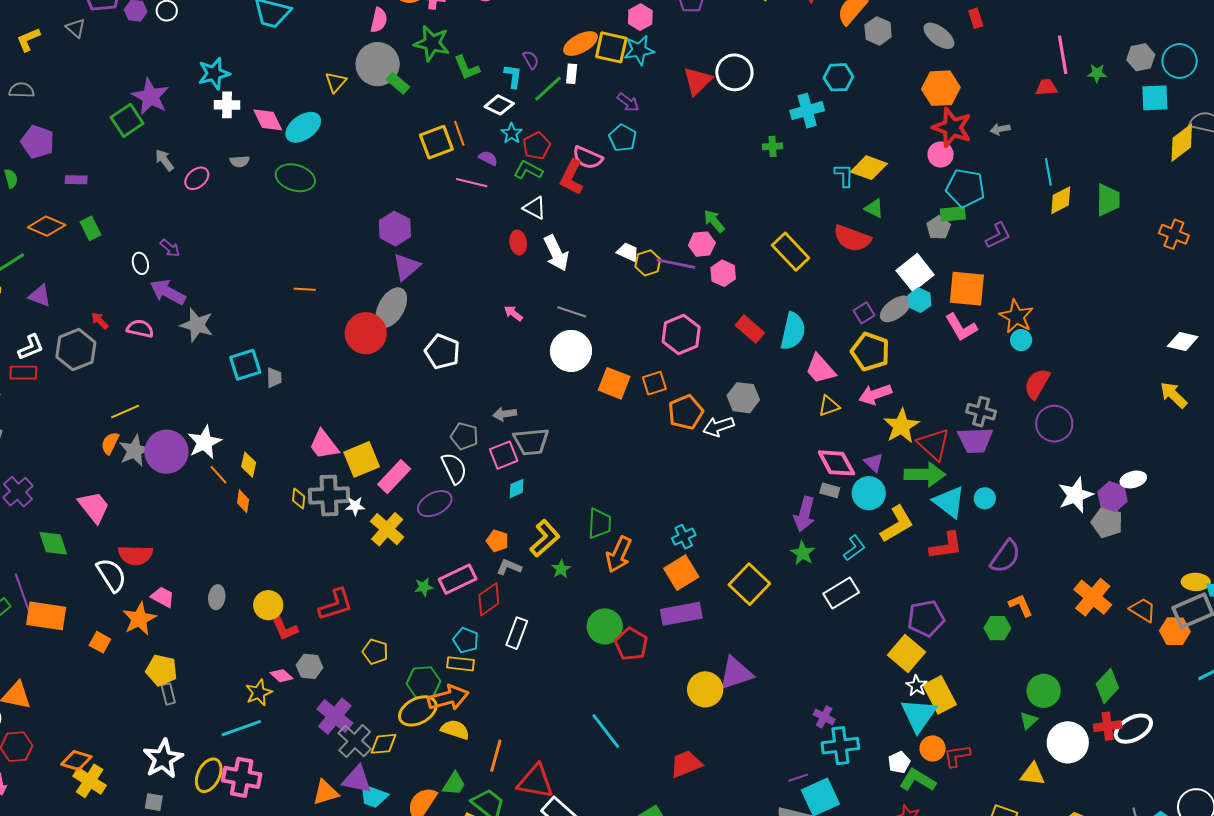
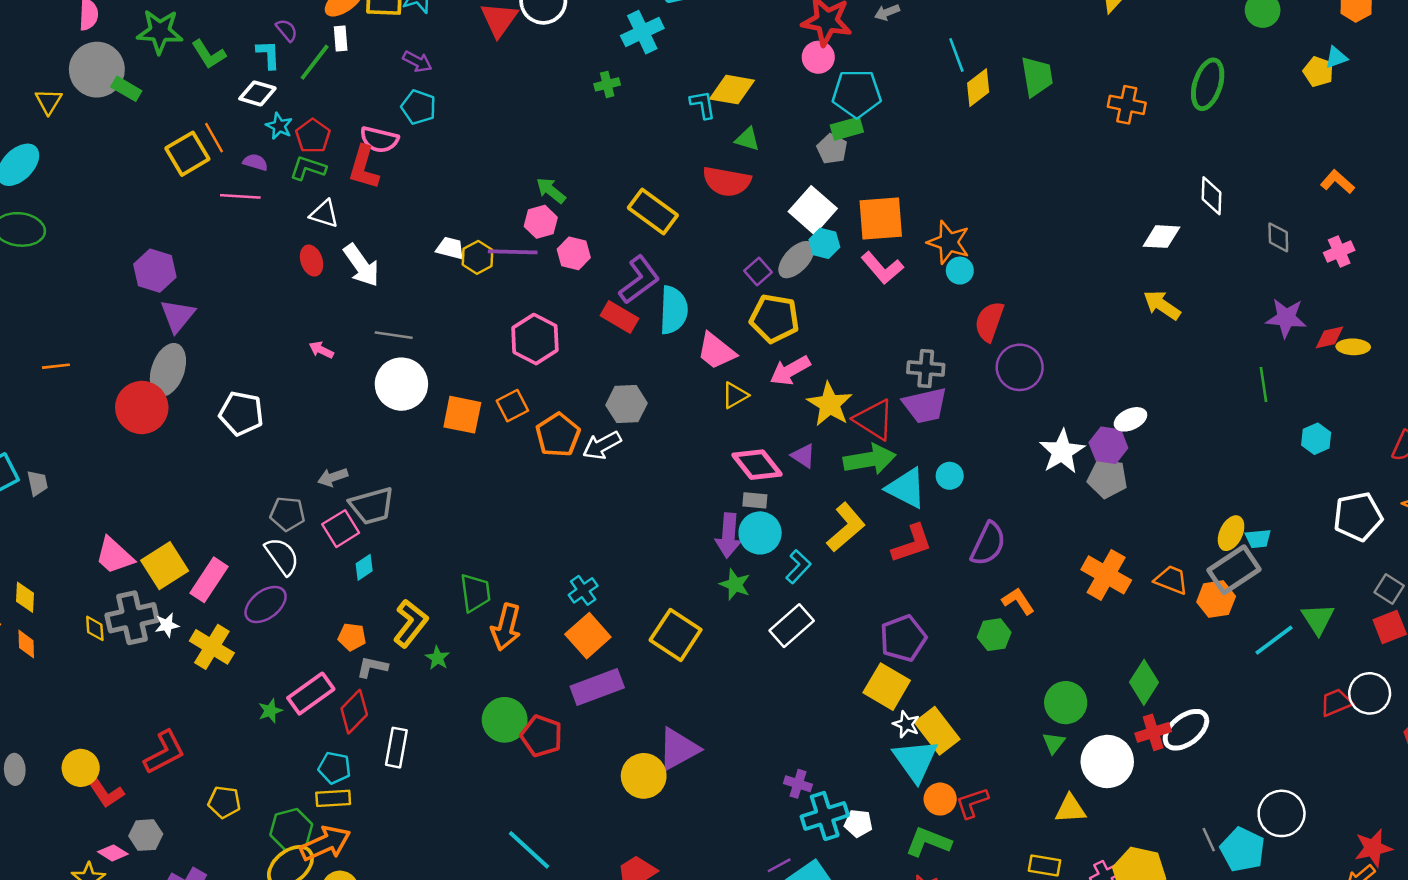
purple L-shape: (998, 235) -> (639, 280), moved, size x1.4
cyan circle: (869, 493) -> (760, 533), moved
yellow ellipse: (1196, 582) -> (1231, 533), turned -56
white pentagon: (899, 762) -> (858, 823), moved, turned -30

